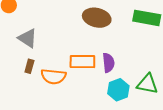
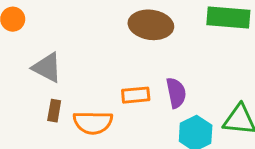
orange rectangle: (82, 62) -> (136, 95), size x0.7

